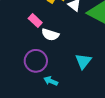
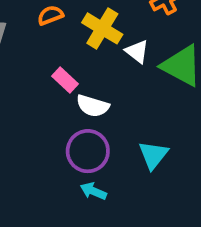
purple circle: (36, 61) -> (88, 151), moved

